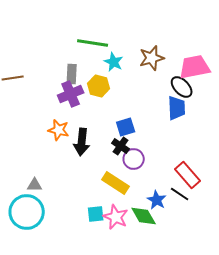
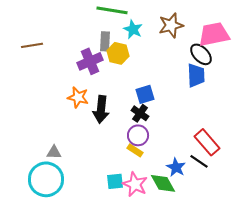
gray rectangle: (72, 74) -> (105, 41), moved
purple circle: (134, 159) -> (138, 135), moved
yellow rectangle: (116, 183) -> (135, 150), size x0.6

